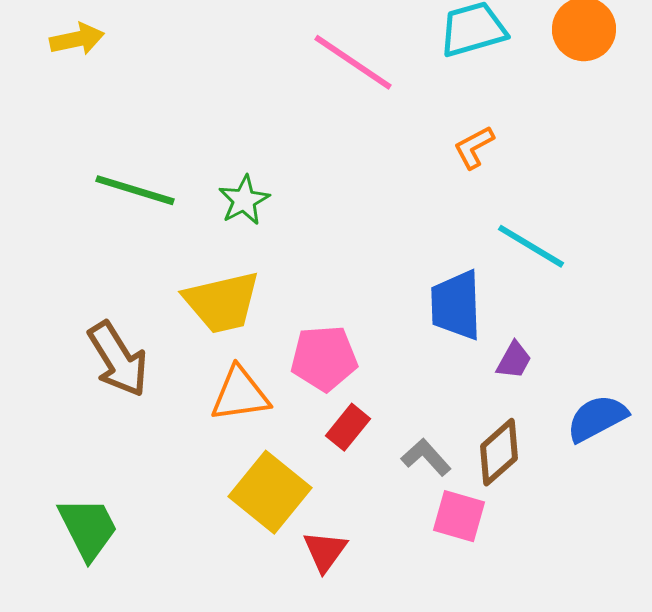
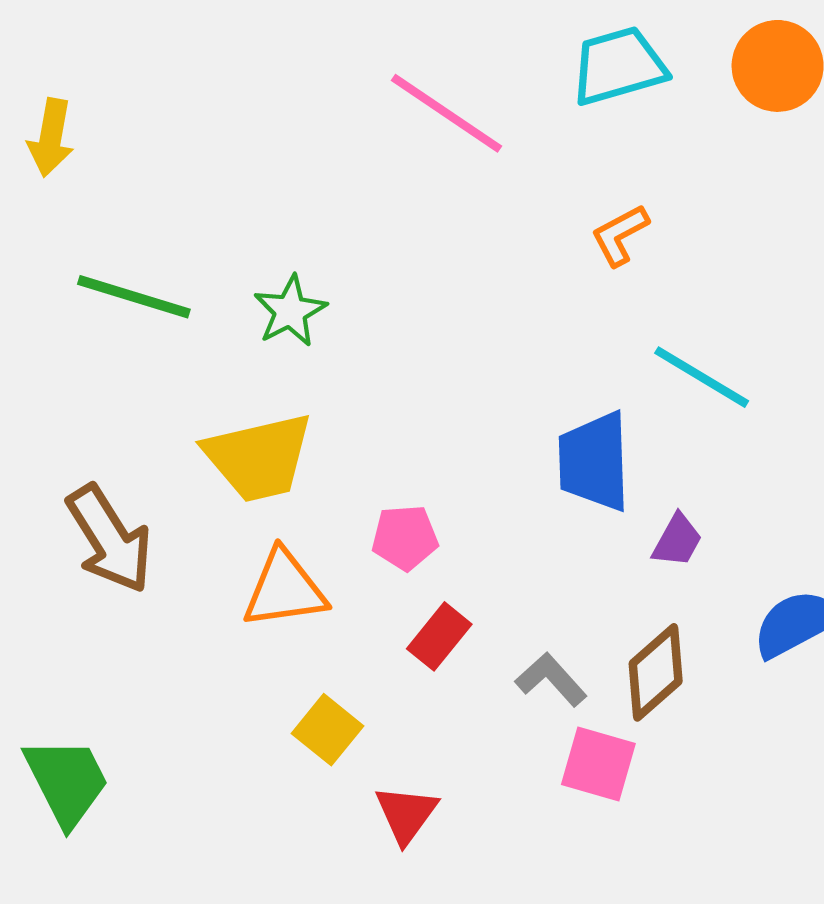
yellow arrow: (77, 39) -> (51, 138), moved, turned 112
pink pentagon: (324, 358) -> (405, 538), size x0.7
yellow square: (270, 492) -> (327, 730), size x0.6

